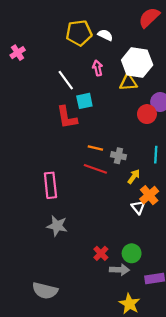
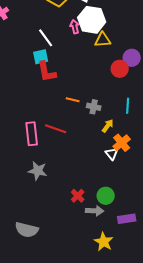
white hexagon: (137, 63) -> (92, 20), moved
cyan square: (84, 101) -> (41, 57), moved
red line: (95, 169) -> (56, 129), moved

